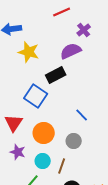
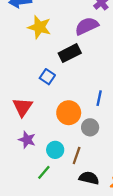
blue square: (36, 96) -> (47, 77), size x0.6
blue line: (82, 115) -> (99, 98), turned 56
orange circle: (44, 133) -> (69, 113), moved

